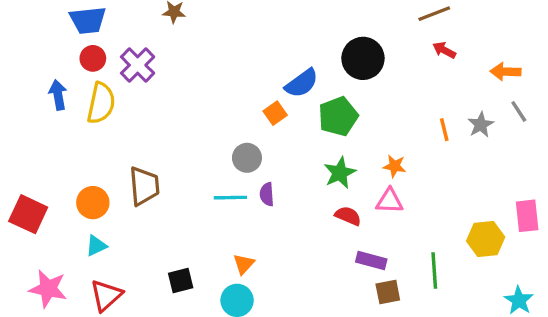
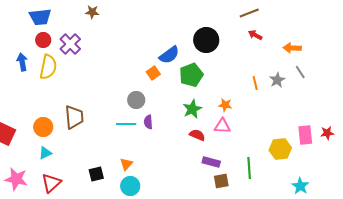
orange triangle: (244, 264) -> (126, 164), moved

